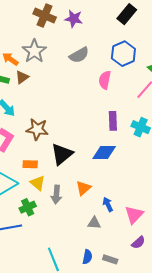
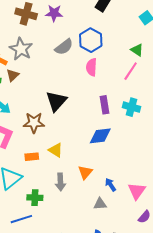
blue hexagon: (123, 54) -> (91, 40), moved
black triangle: (62, 154) -> (56, 101), moved
yellow triangle: (38, 183) -> (56, 150), moved
green cross: (28, 207) -> (35, 198), turned 35

